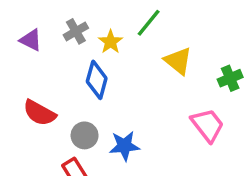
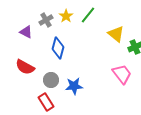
purple triangle: (31, 40) -> (26, 32), moved
yellow star: (111, 42) -> (66, 16), moved
yellow triangle: (178, 61) -> (116, 34), moved

